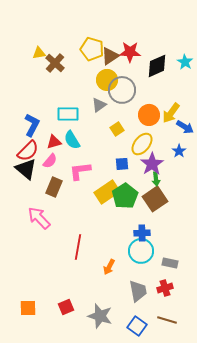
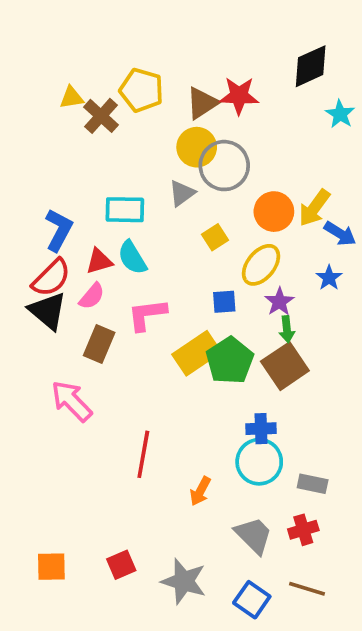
yellow pentagon: (92, 49) -> (141, 90), moved
black diamond: (157, 66) -> (311, 66), moved
purple star: (152, 164) -> (279, 302), size x0.7
gray trapezoid: (138, 291) -> (254, 535), turned -35

